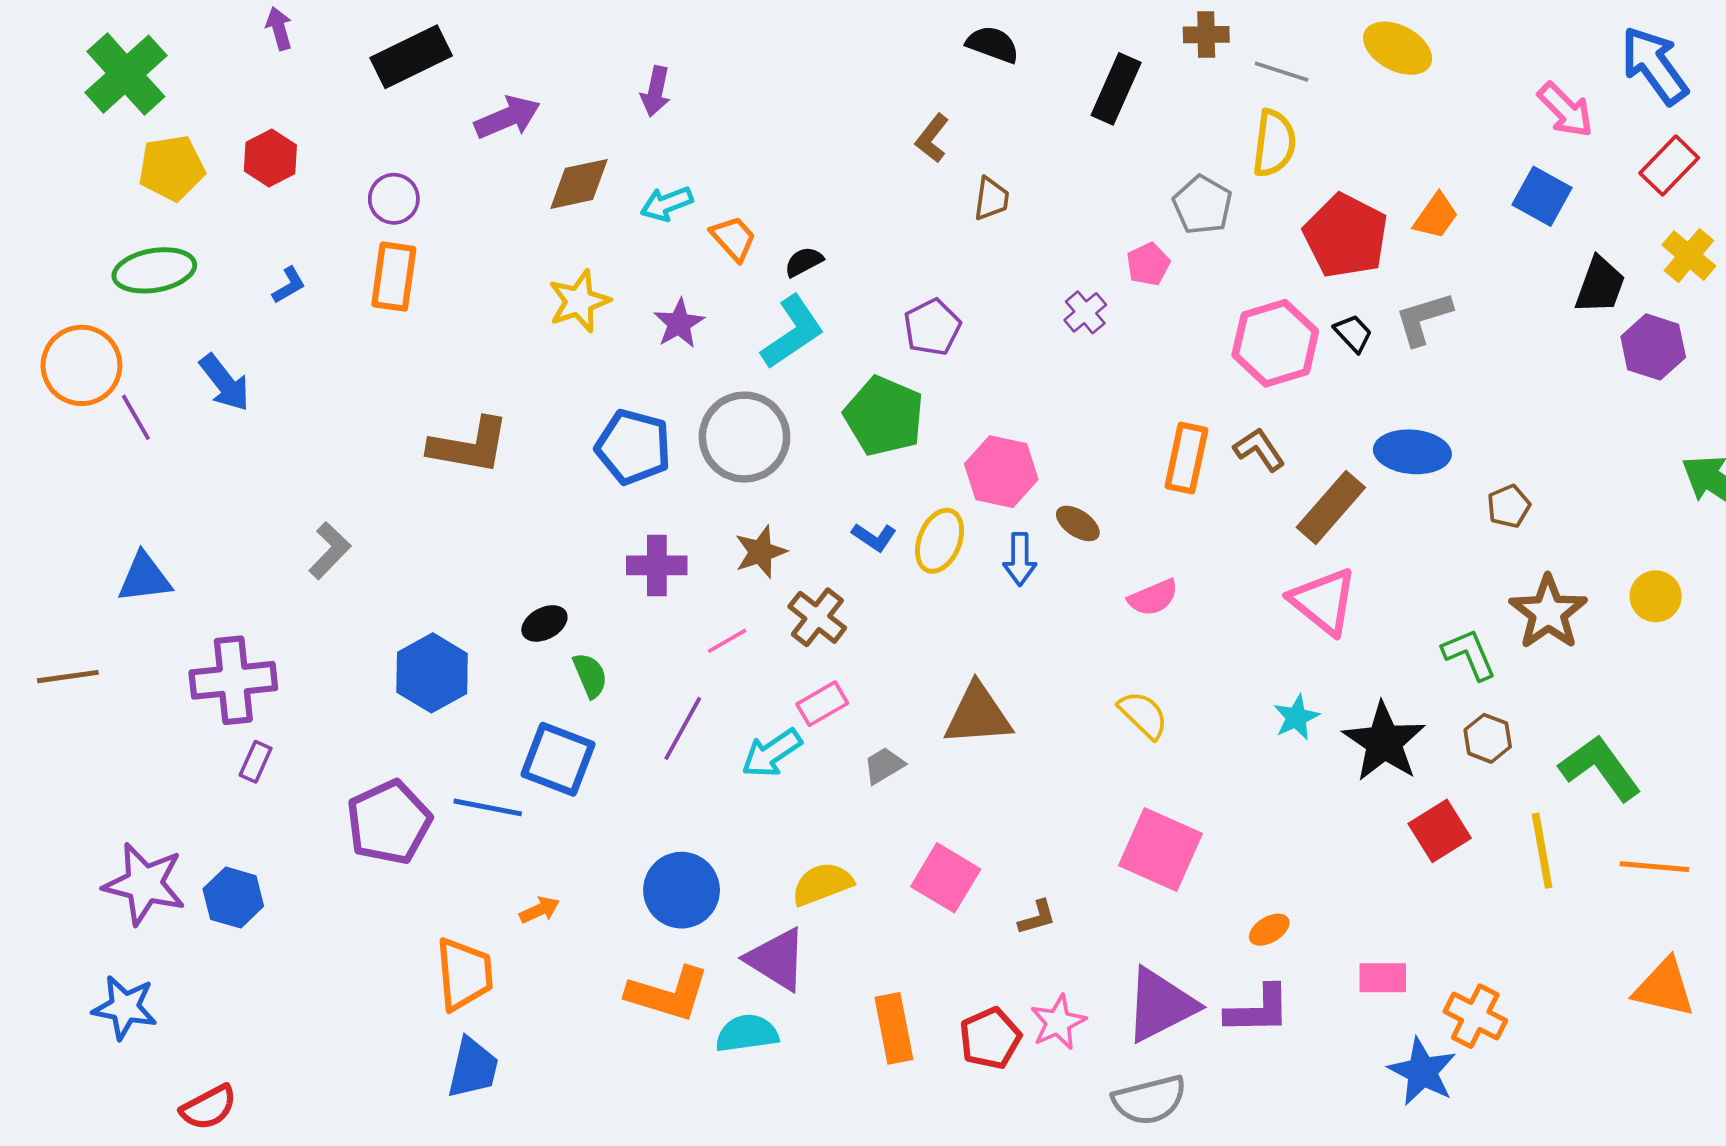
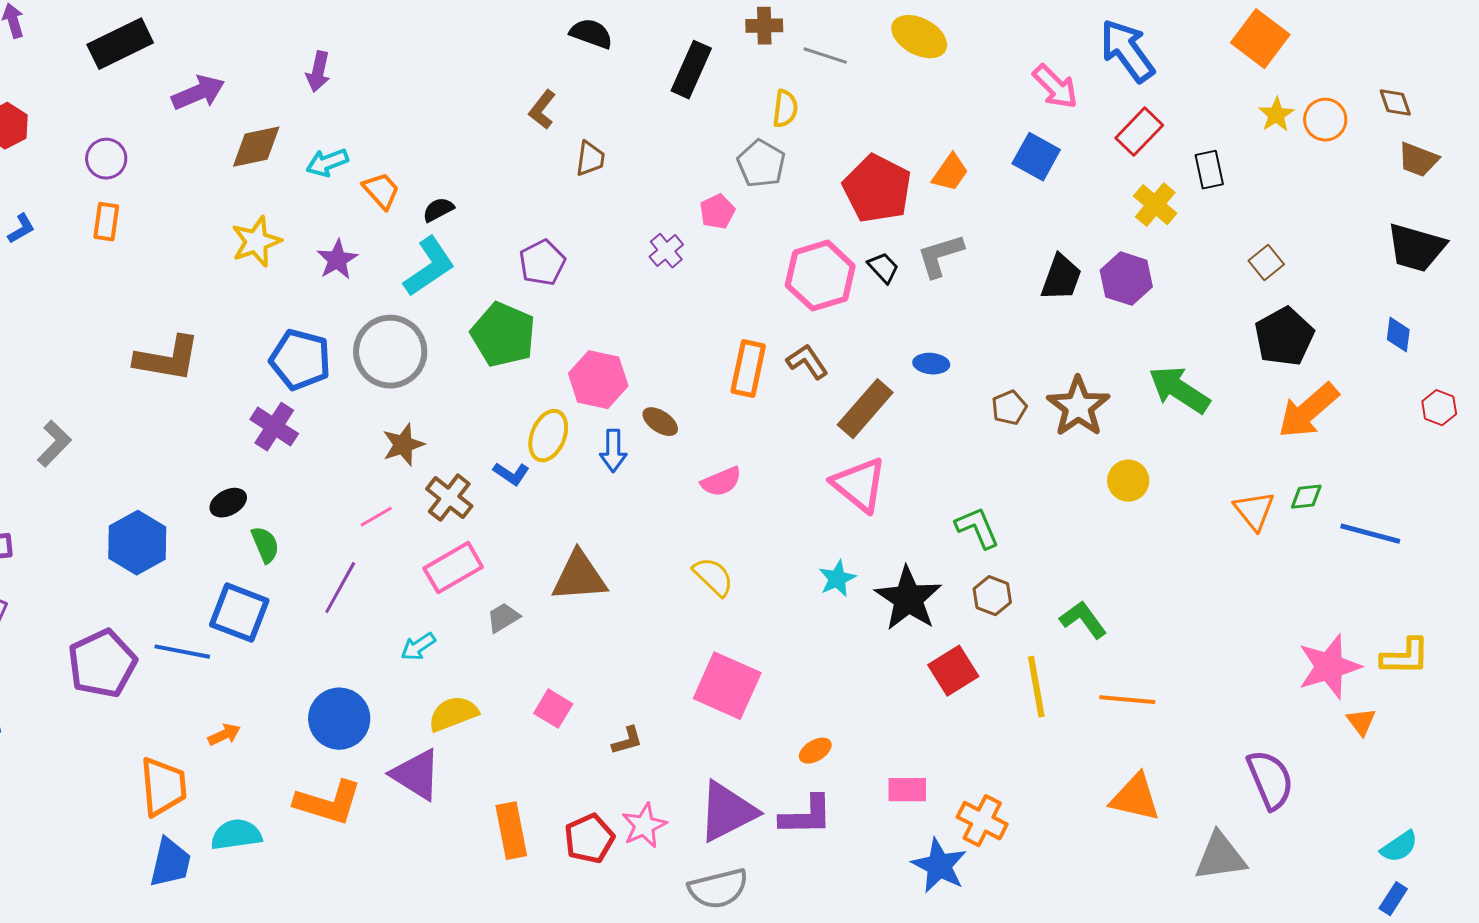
yellow semicircle: (1274, 143) -> (785, 109), moved, size x0.7
orange rectangle: (394, 277) -> (106, 222), size x0.7
black trapezoid: (1600, 285) -> (1061, 278), moved
blue ellipse: (1412, 452) -> (931, 364), size x0.6
blue L-shape: (874, 537) -> (511, 474), moved
purple cross: (657, 565) -> (274, 427), moved, turned 33
brown star: (1548, 612) -> (1078, 407), moved
pink rectangle: (822, 704) -> (453, 568), size x1.4
cyan arrow: (772, 753) -> (418, 647), moved, size x0.7
green L-shape: (1600, 768) -> (1083, 620), size x0.7
pink square: (946, 878) -> (553, 709), size x0.7
cyan semicircle: (747, 1033) -> (236, 835), moved

